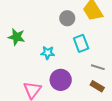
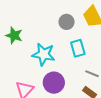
cyan star: (48, 53) -> (44, 54), size x1.6

